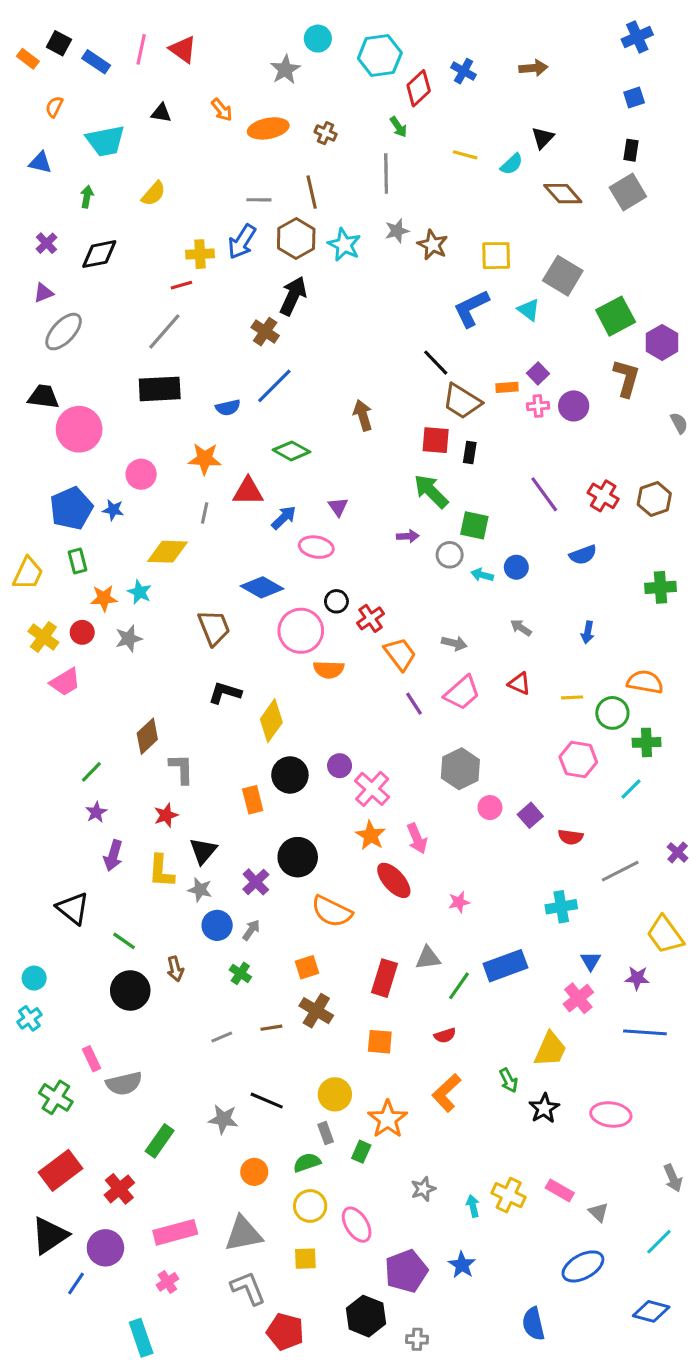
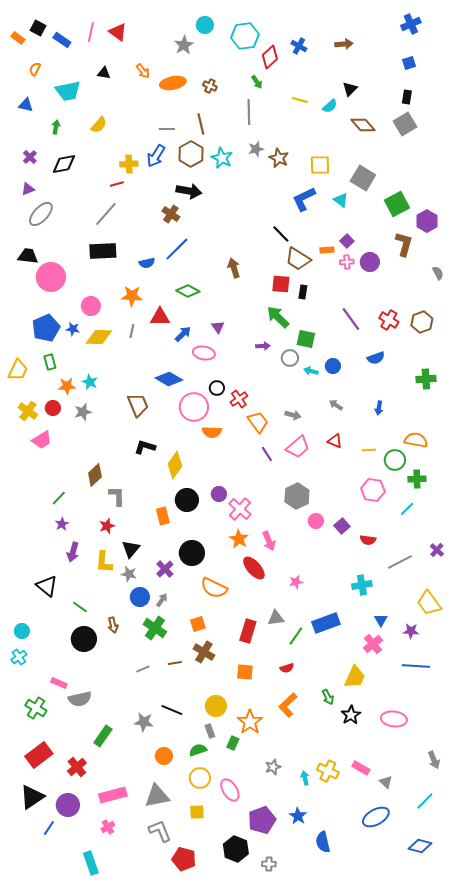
black arrow: (293, 296) -> (189, 191), turned 75
yellow diamond: (167, 552) -> (99, 337), moved
green cross: (240, 973) -> (155, 628), size x1.6
pink rectangle: (91, 1059) -> (59, 683), turned -42
blue semicircle: (533, 1324) -> (323, 842), moved

